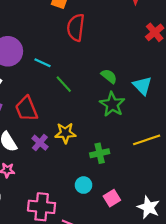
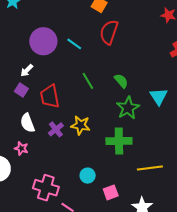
cyan line: (42, 63) -> (74, 44), moved
green semicircle: (109, 76) -> (121, 81), moved
yellow line: (147, 140) -> (150, 168), moved
green cross: (100, 153) -> (119, 141), moved, size x1.4

